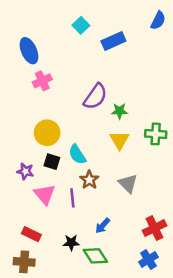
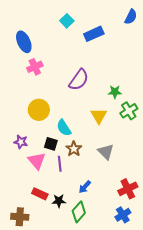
green star: (119, 111) -> (115, 92), moved
green cross: (156, 134) -> (129, 111), turned -36
black square: (52, 162) -> (51, 144), moved
red rectangle: (31, 234) -> (40, 194), moved
green diamond: (95, 256) -> (79, 212), turned 75

